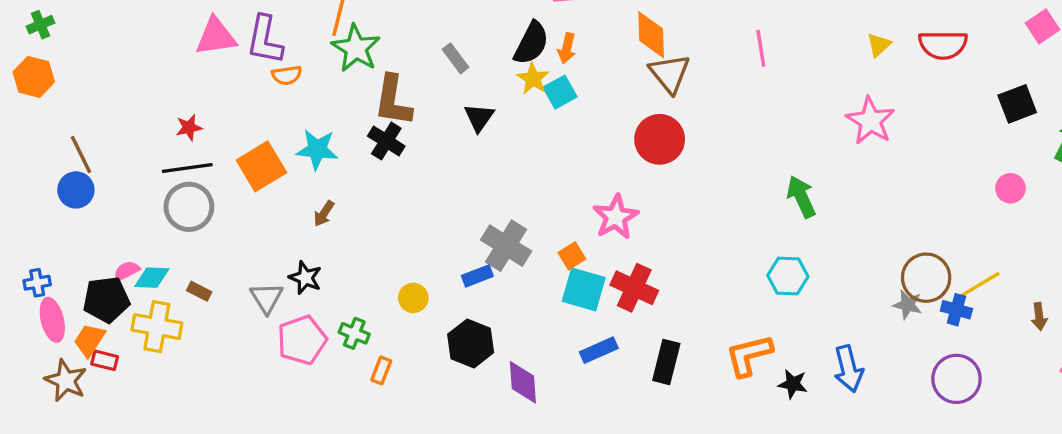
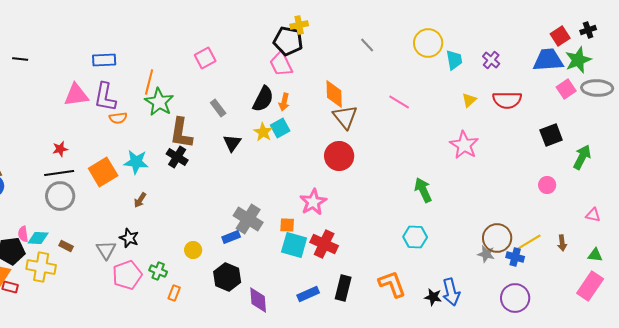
pink line: (761, 48) -> (399, 102), turned -50
yellow star: (533, 79) -> (263, 132), moved
orange square: (572, 256) -> (287, 225), turned 35
pink semicircle: (127, 271) -> (23, 234), turned -70
brown arrow: (1039, 316) -> (562, 243), moved
blue rectangle: (599, 350) -> (308, 294), moved
orange L-shape: (749, 355) -> (392, 284), turned 84
black star: (793, 384) -> (433, 297), moved

